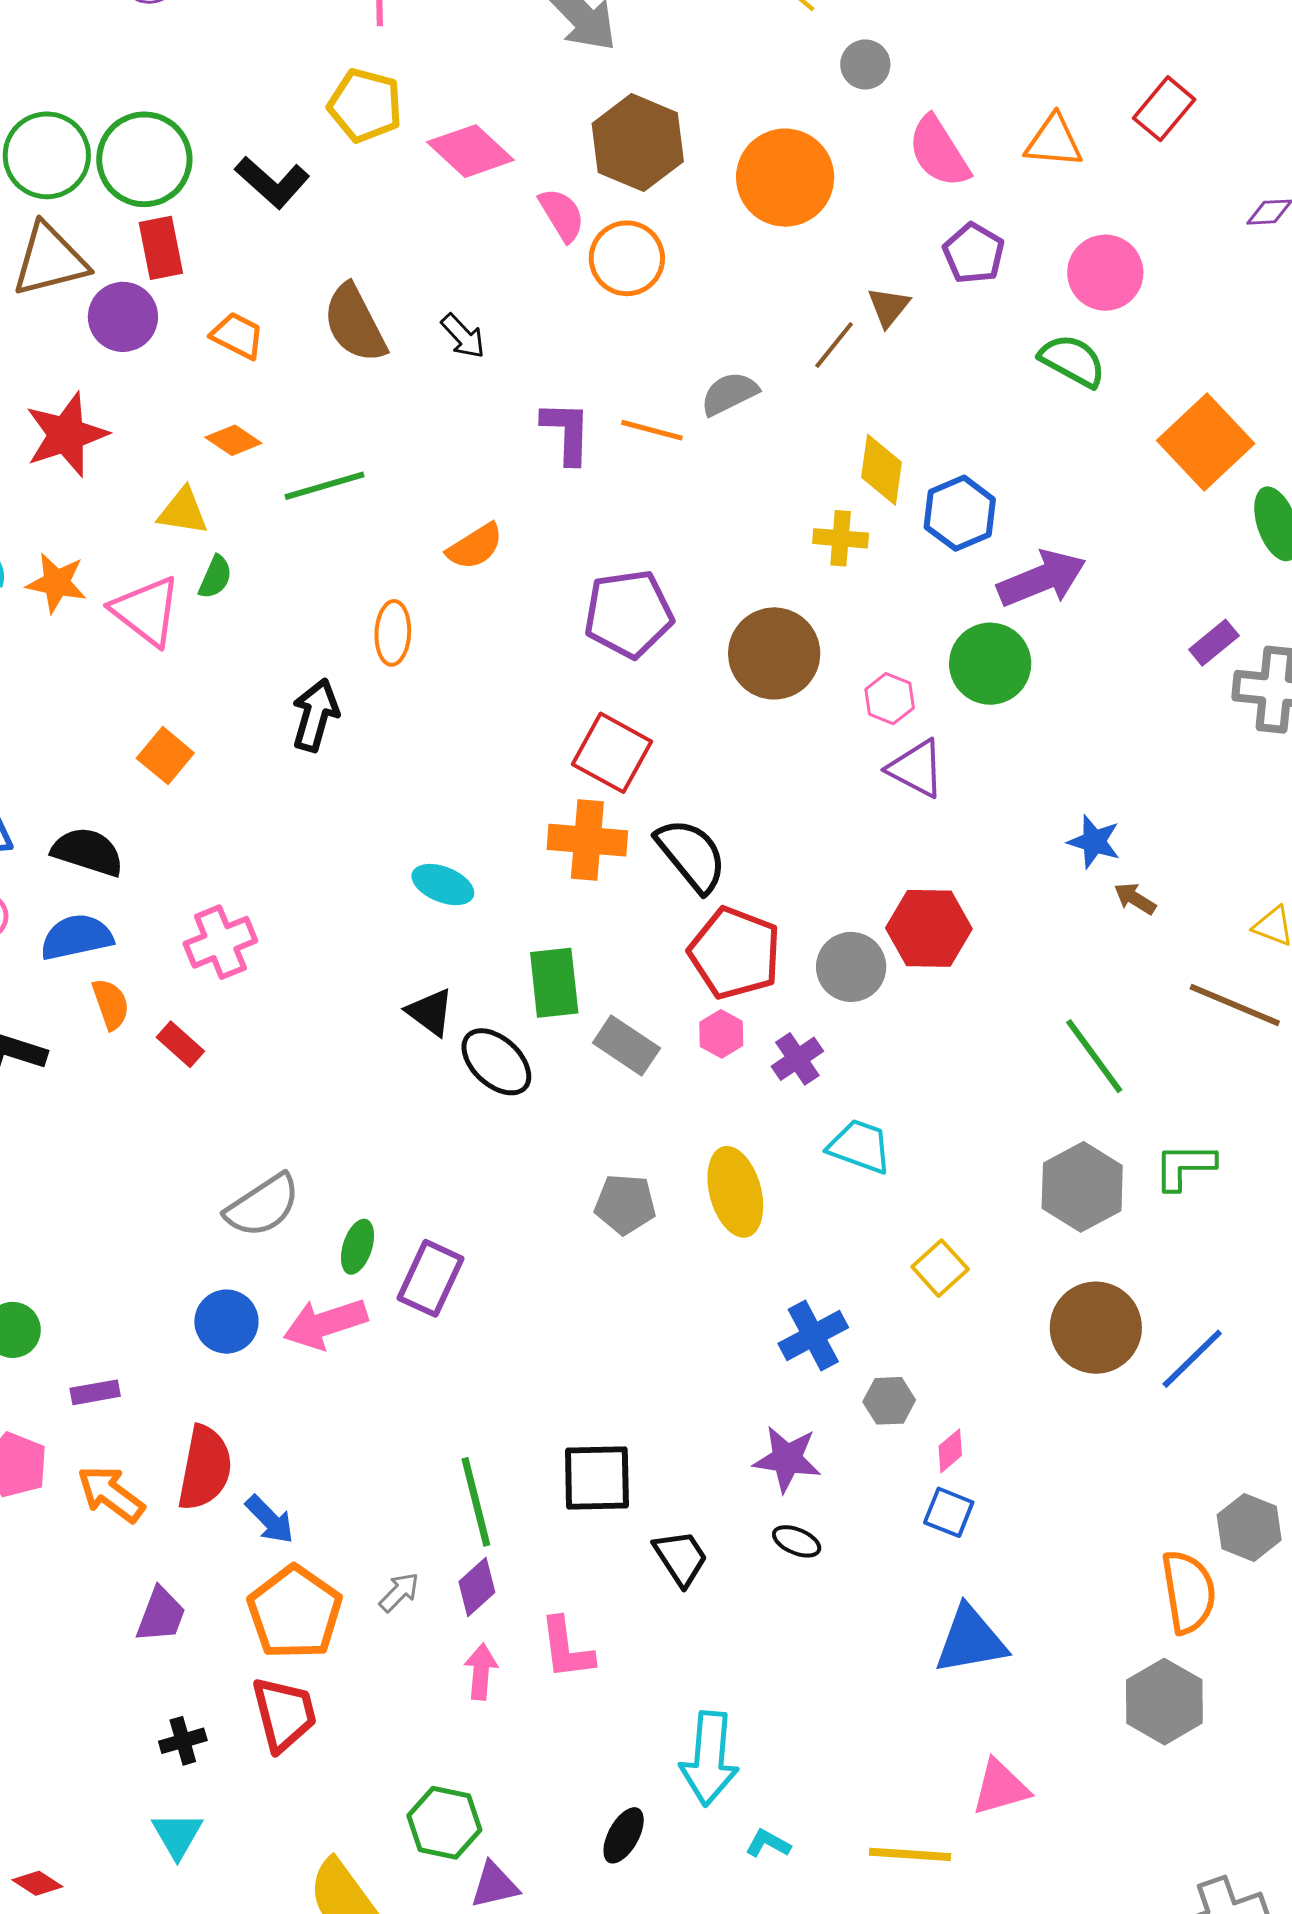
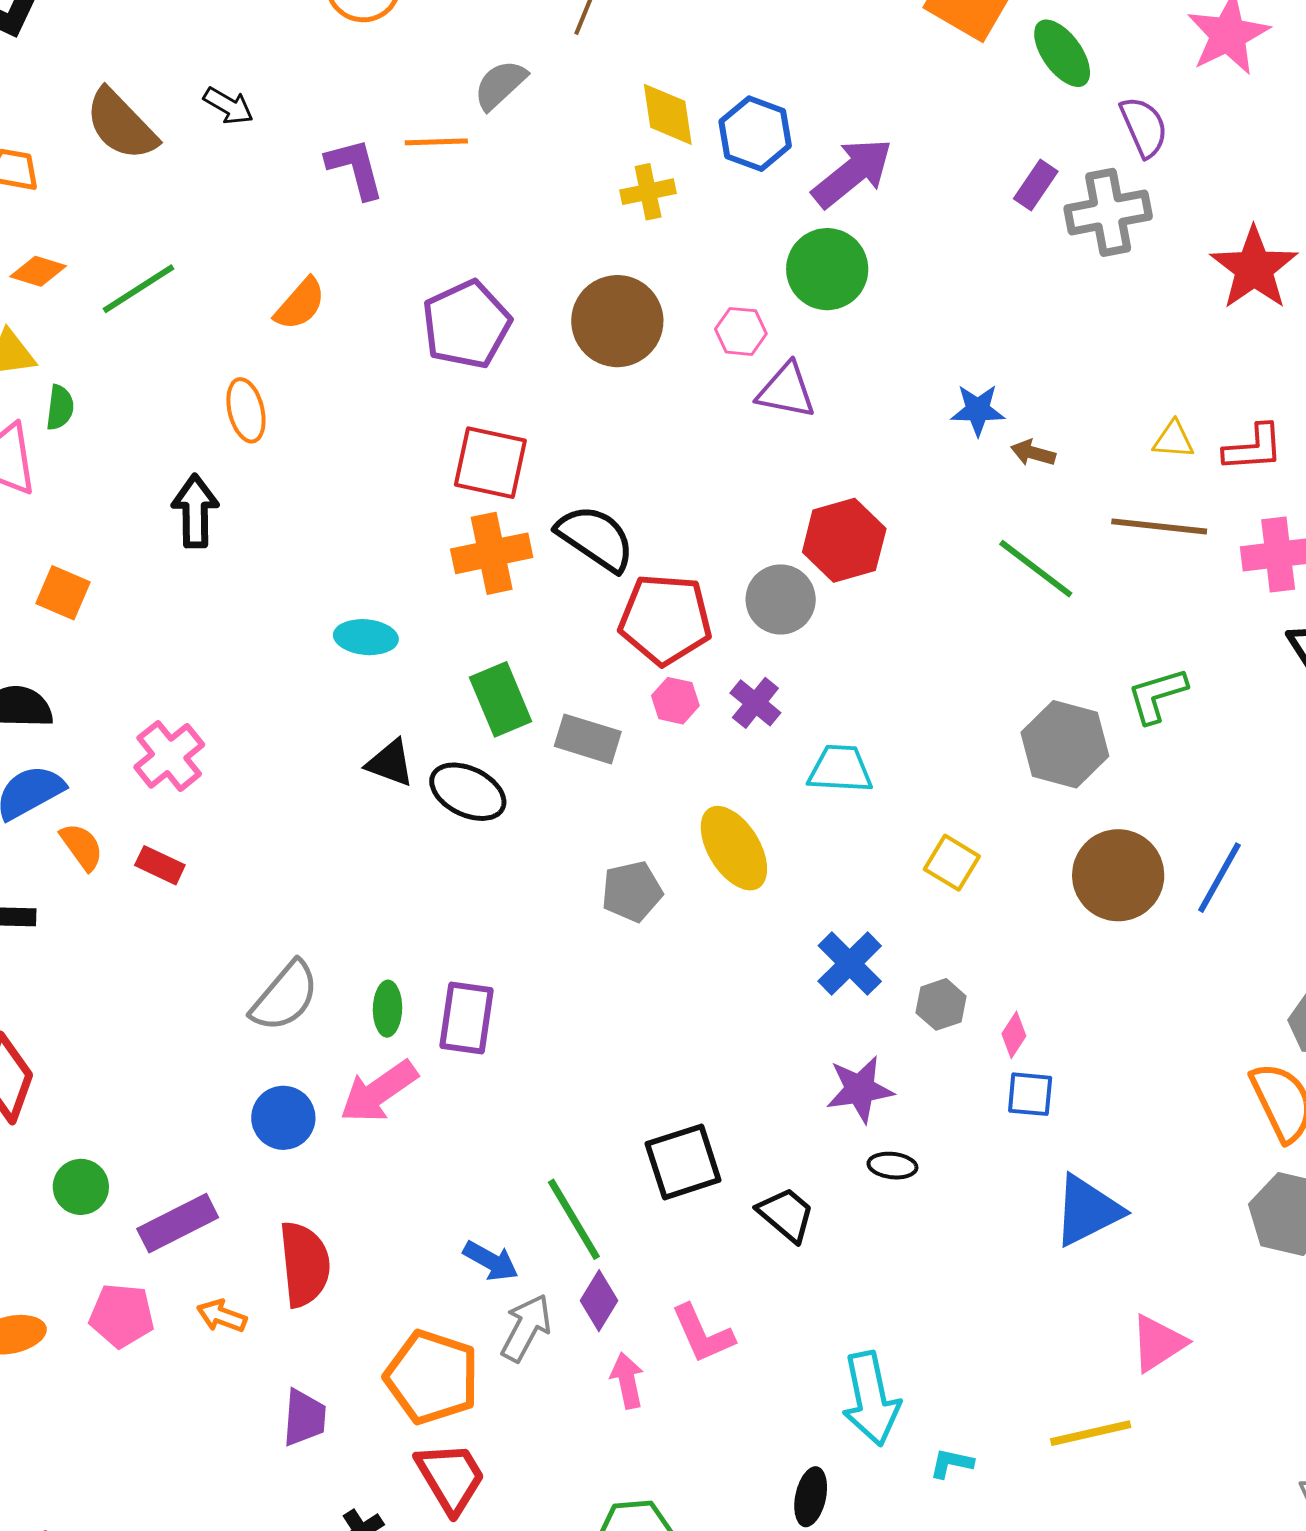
green line: (1094, 1056) -> (1036, 569), moved
purple rectangle: (95, 1392) -> (178, 1223), size x1.6
orange arrow: (111, 1494) -> (222, 1316), size x0.7
blue arrow: (270, 1519) -> (491, 1261), moved
gray arrow: (399, 1592) -> (526, 1328), size x1.5

